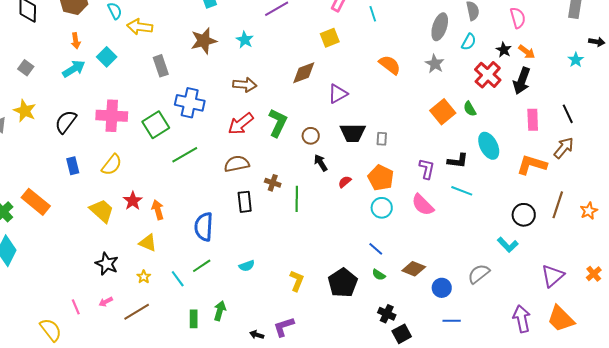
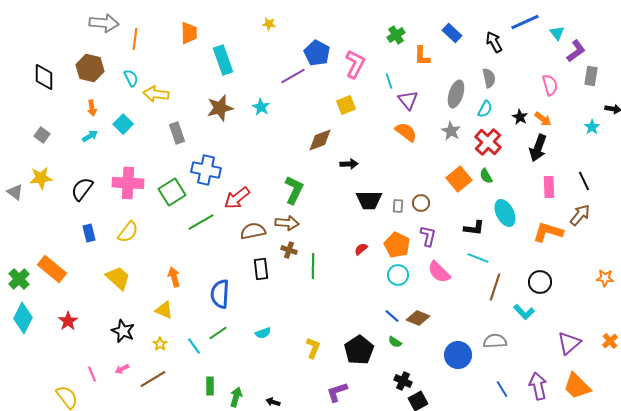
pink semicircle: (518, 18) -> (550, 85), moved
cyan arrow: (74, 69) -> (90, 136), size x0.7
red cross: (488, 75) -> (488, 142), moved
brown arrow: (245, 85) -> (287, 223), moved
purple triangle: (338, 94) -> (408, 100), moved, turned -40
yellow star: (25, 111) -> (41, 178), turned -30
red arrow: (241, 124) -> (237, 198), moved
brown circle: (311, 136) -> (421, 203), moved
black arrow: (321, 163) -> (349, 164), moved, turned 120
purple L-shape: (427, 169) -> (428, 236), moved
red star: (133, 201) -> (68, 321), moved
brown line: (558, 205) -> (495, 287), moved
orange star: (589, 211) -> (605, 278), turned 30
brown diamond: (414, 269) -> (418, 318), moved
gray semicircle: (479, 274) -> (495, 341), turned 35
blue circle: (442, 288) -> (458, 355), size x1.4
green arrow: (220, 311) -> (236, 397), moved
blue line: (452, 321) -> (502, 389), moved, turned 60
purple L-shape: (284, 327) -> (337, 392), moved

